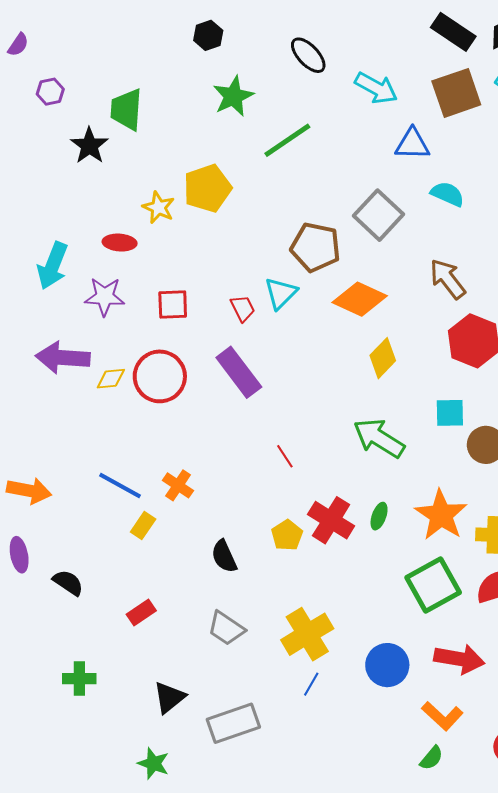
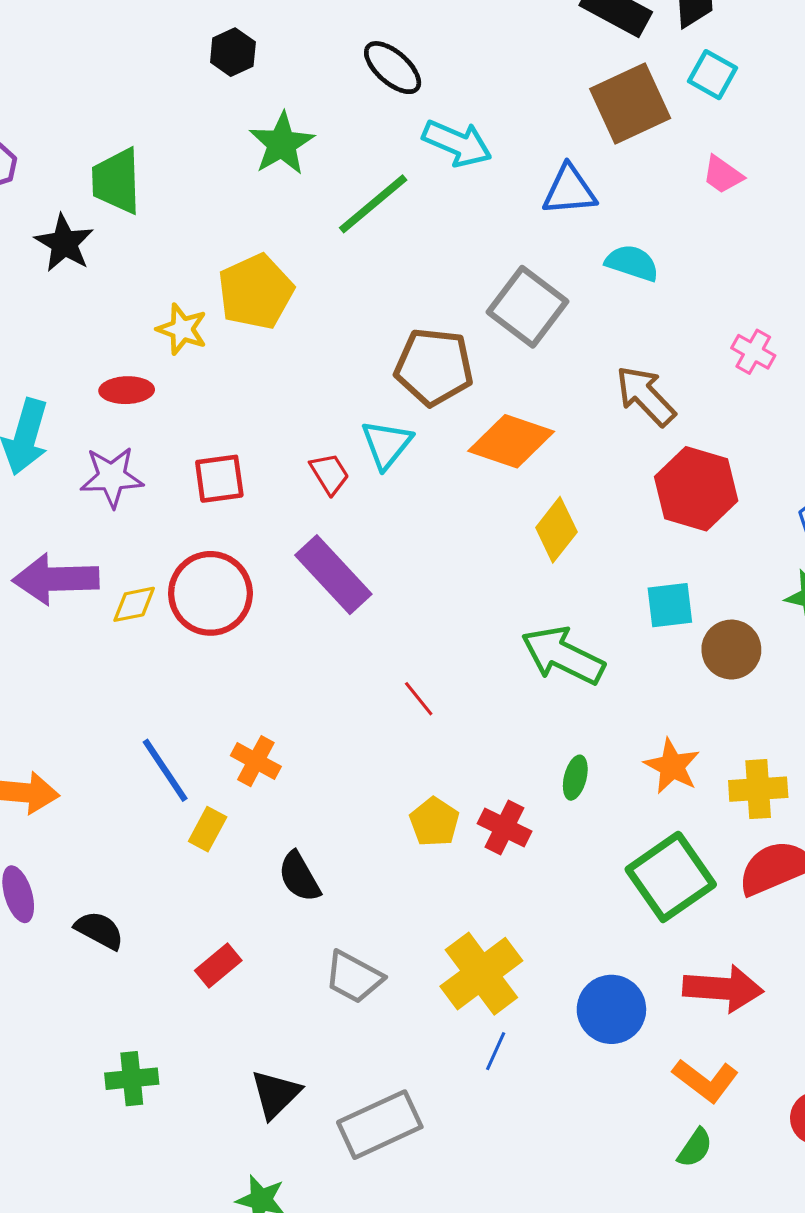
cyan arrow: (376, 88) -> (457, 143), moved
blue line: (120, 486) -> (165, 770), turned 33
orange star: (441, 515) -> (672, 766), size x0.7
red cross: (331, 520) -> (504, 827), moved, size x0.7
black semicircle: (224, 556) -> (299, 877), moved

